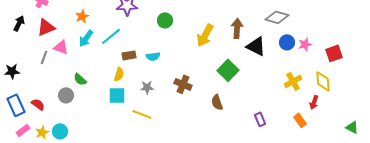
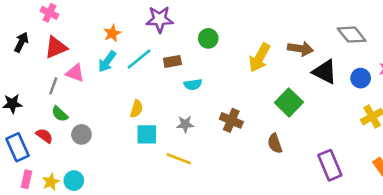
orange star: (82, 16) -> (112, 33), moved
gray diamond: (277, 17) -> (352, 35), turned 35
brown arrow: (237, 28) -> (300, 49), turned 96
blue circle: (287, 42) -> (361, 78), moved
brown rectangle: (129, 55) -> (172, 61), moved
yellow semicircle: (119, 74) -> (137, 109), moved
green semicircle: (80, 79) -> (60, 114), moved
red semicircle: (38, 104) -> (44, 136), moved
purple rectangle: (260, 119) -> (330, 165), size x1.6
pink rectangle: (23, 130) -> (26, 179), turned -40

